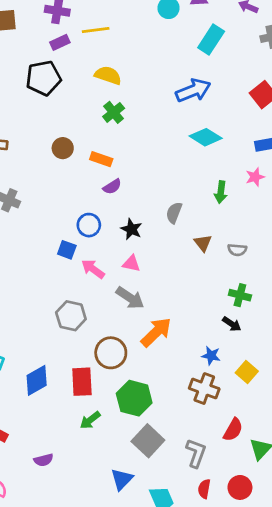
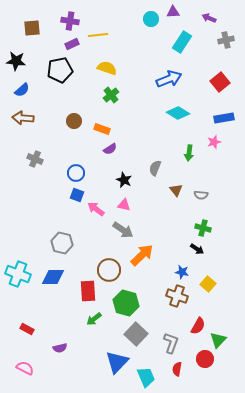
blue circle: (89, 225) -> (76, 173), moved
gray hexagon: (71, 316) -> (62, 243), moved
blue diamond: (37, 380) -> (53, 277), moved, turned 30
blue triangle: (122, 479) -> (117, 362), size x1.4
red circle: (240, 487) -> (205, 359), moved

